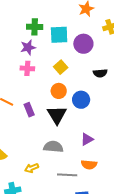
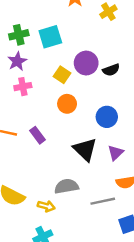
purple circle: (83, 44) -> (86, 63), moved
blue circle: (81, 100) -> (107, 117), moved
black triangle: (57, 115) -> (85, 149), moved
gray semicircle: (53, 147) -> (66, 186), moved
yellow arrow: (32, 168) -> (46, 206), moved, turned -128

